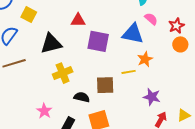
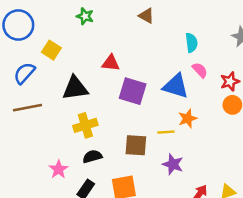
black semicircle: (82, 97) -> (92, 156), moved, turned -35
purple star: (152, 97) -> (173, 164), moved

